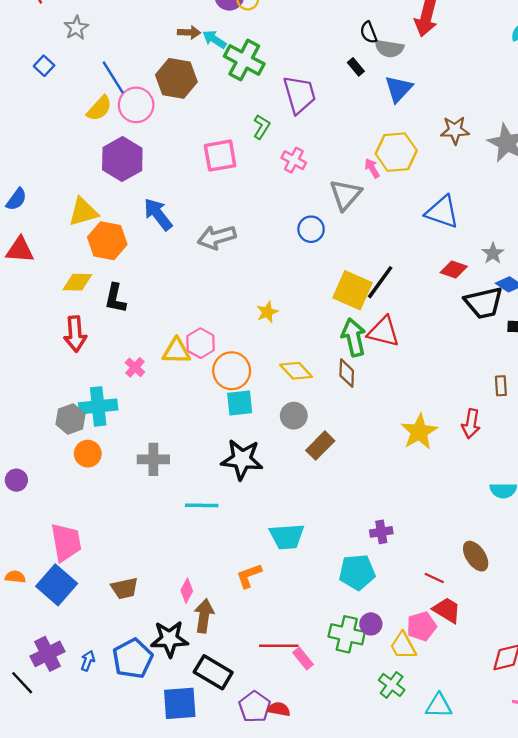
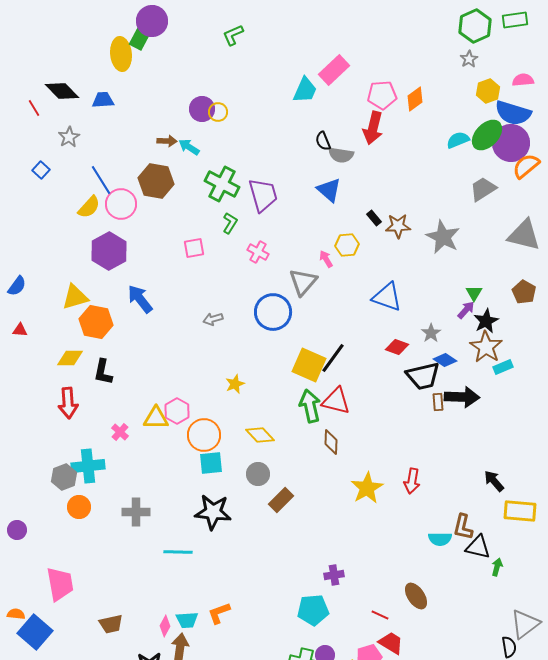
green cross: (244, 60) -> (222, 184), moved
black rectangle: (356, 67) -> (374, 218), moved
blue triangle: (399, 89) -> (329, 190), moved, turned -32
yellow hexagon: (396, 152) -> (347, 245), size x0.7
pink square: (220, 156) -> (194, 248), size x0.7
blue circle: (311, 229) -> (273, 312), size x1.6
gray arrow: (217, 237) -> (213, 319), moved, size x0.6
red triangle: (20, 250) -> (20, 330), size x0.6
brown diamond: (347, 373) -> (331, 442), moved
brown rectangle: (501, 386) -> (438, 402), moved
cyan trapezoid: (287, 536) -> (187, 620), moved, size x0.7
blue square: (57, 585) -> (35, 632), moved

